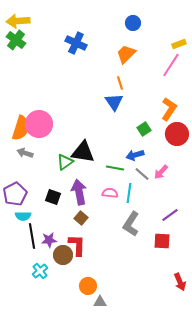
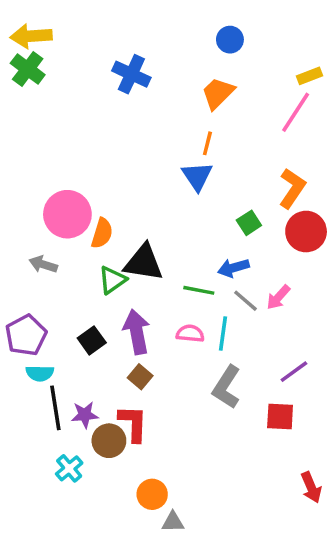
orange line: (120, 83) -> (207, 143), turned 32
orange semicircle: (21, 128) -> (102, 233), moved, size x0.7
black square: (53, 197) -> (92, 340), turned 35

